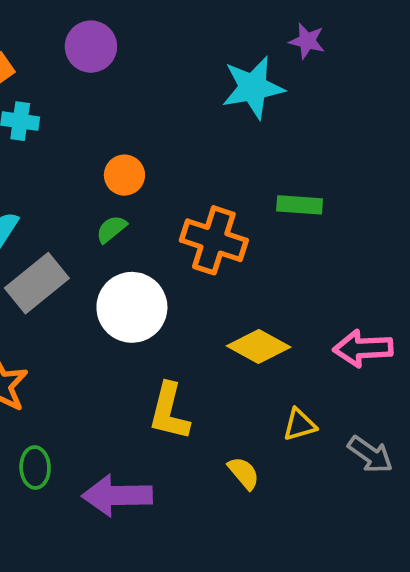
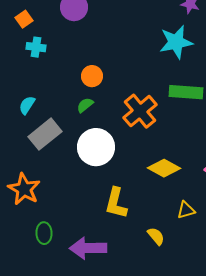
cyan star: (253, 88) -> (176, 42), moved
green rectangle: (300, 205) -> (186, 92), size x1.4
orange cross: (214, 240) -> (140, 111), turned 32

